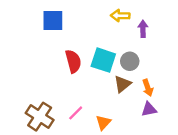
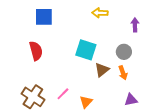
purple arrow: (143, 29) -> (135, 25), moved
red semicircle: (73, 61) -> (36, 51), moved
gray circle: (130, 61) -> (124, 52), moved
purple triangle: (149, 109) -> (131, 100), moved

